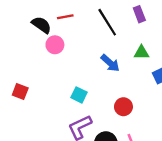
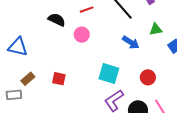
black semicircle: (41, 25) -> (57, 20), moved
cyan square: (79, 95) -> (109, 74), size x1.5

